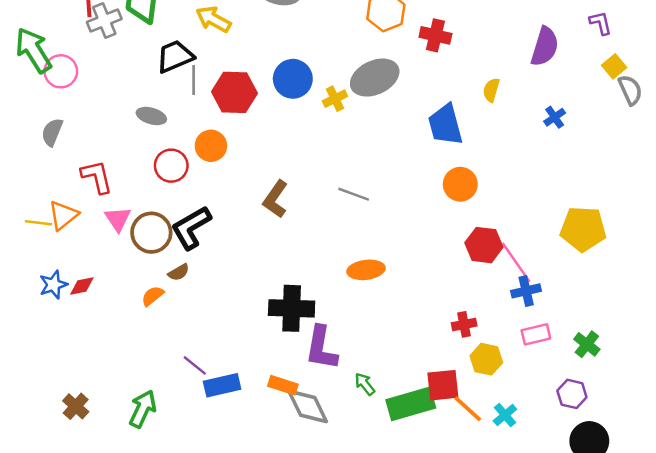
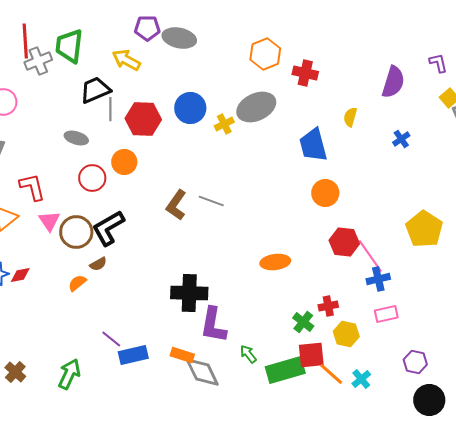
gray line: (354, 194) -> (211, 201), moved
yellow pentagon: (583, 229) -> (424, 229), turned 30
orange ellipse: (366, 270) -> (275, 262), moved
green cross: (587, 344) -> (303, 322), moved

